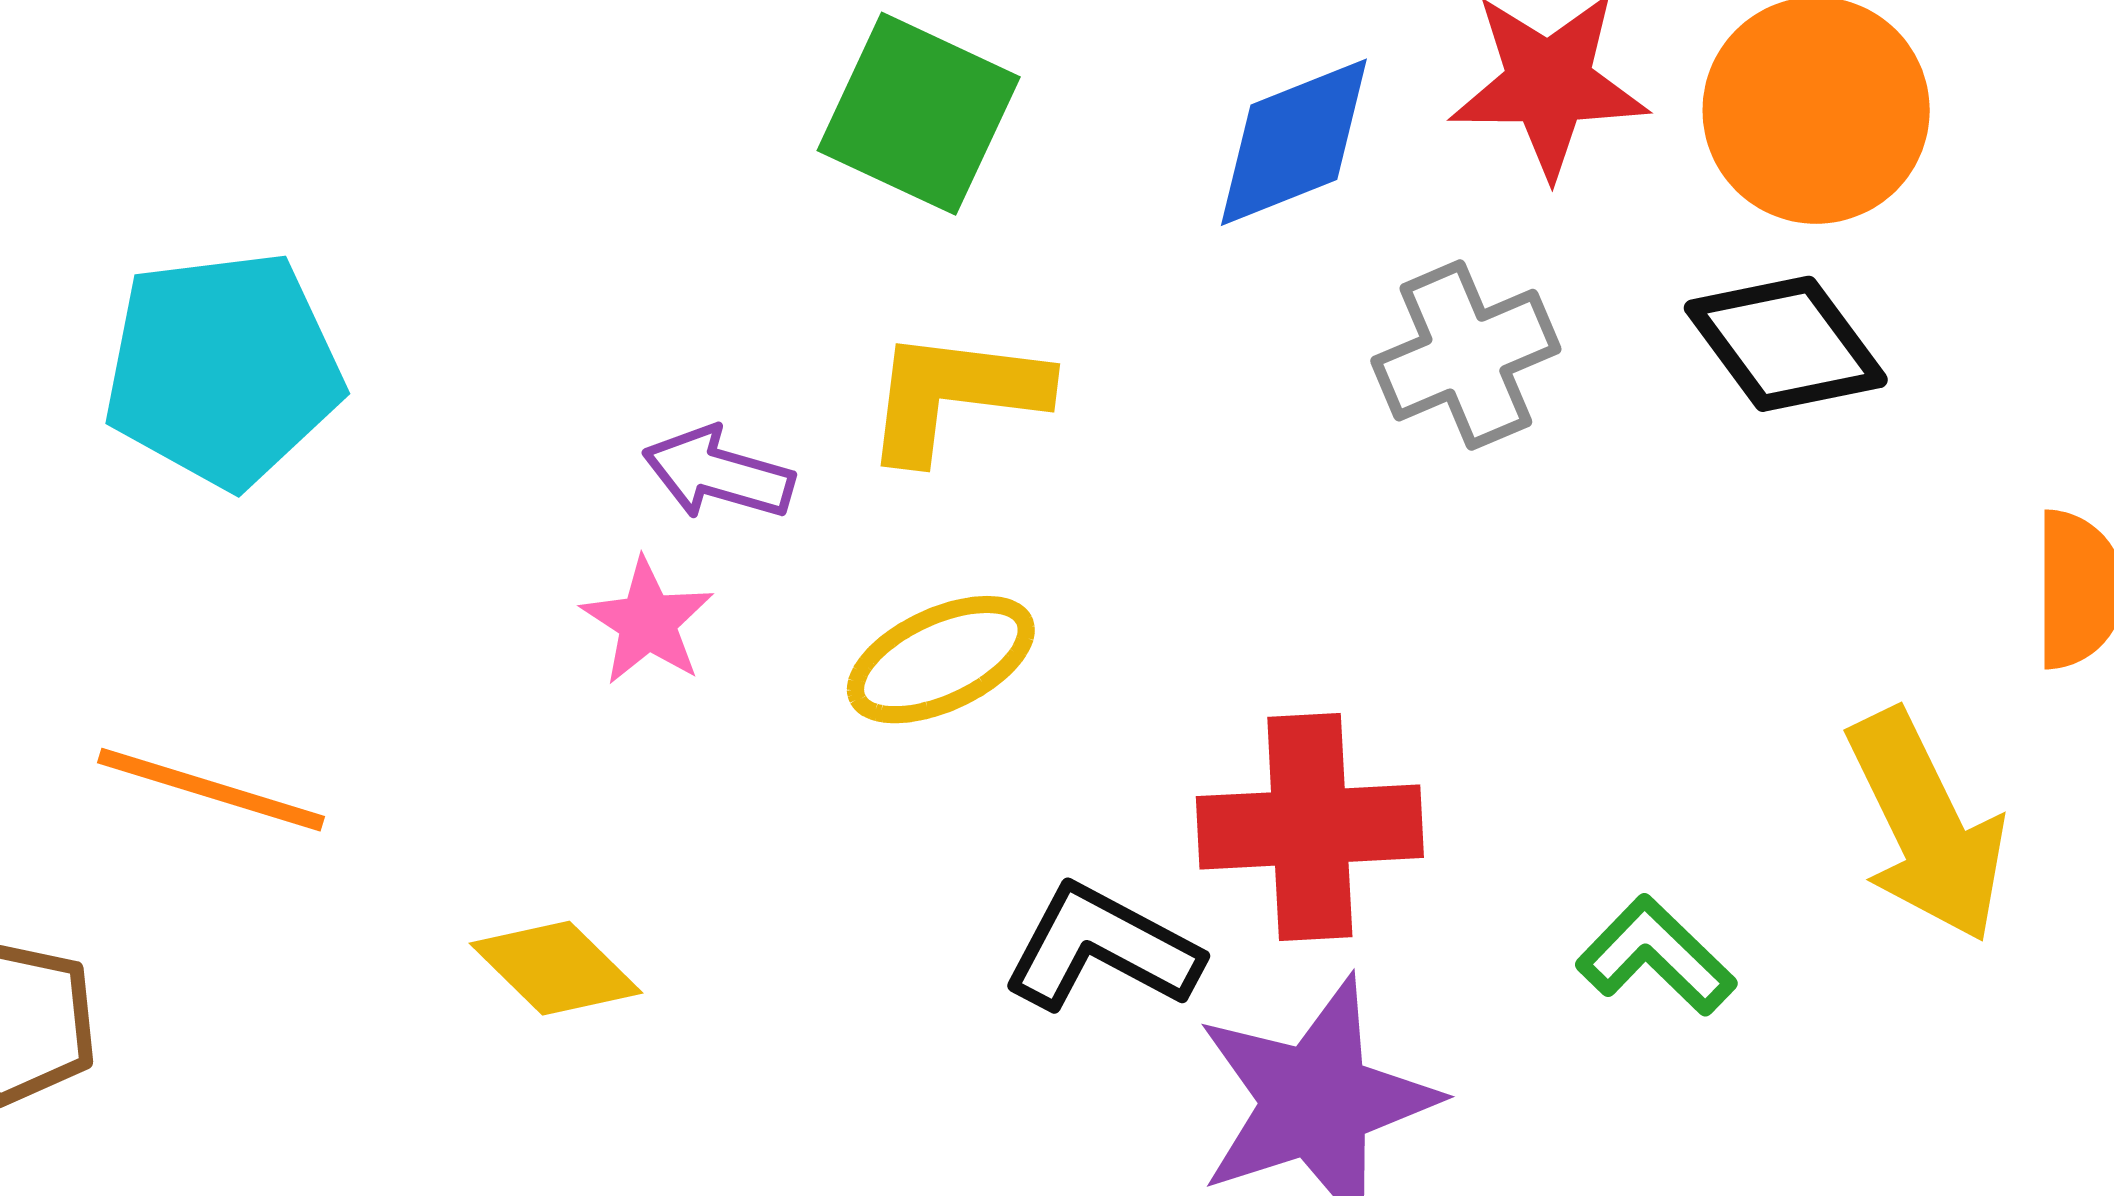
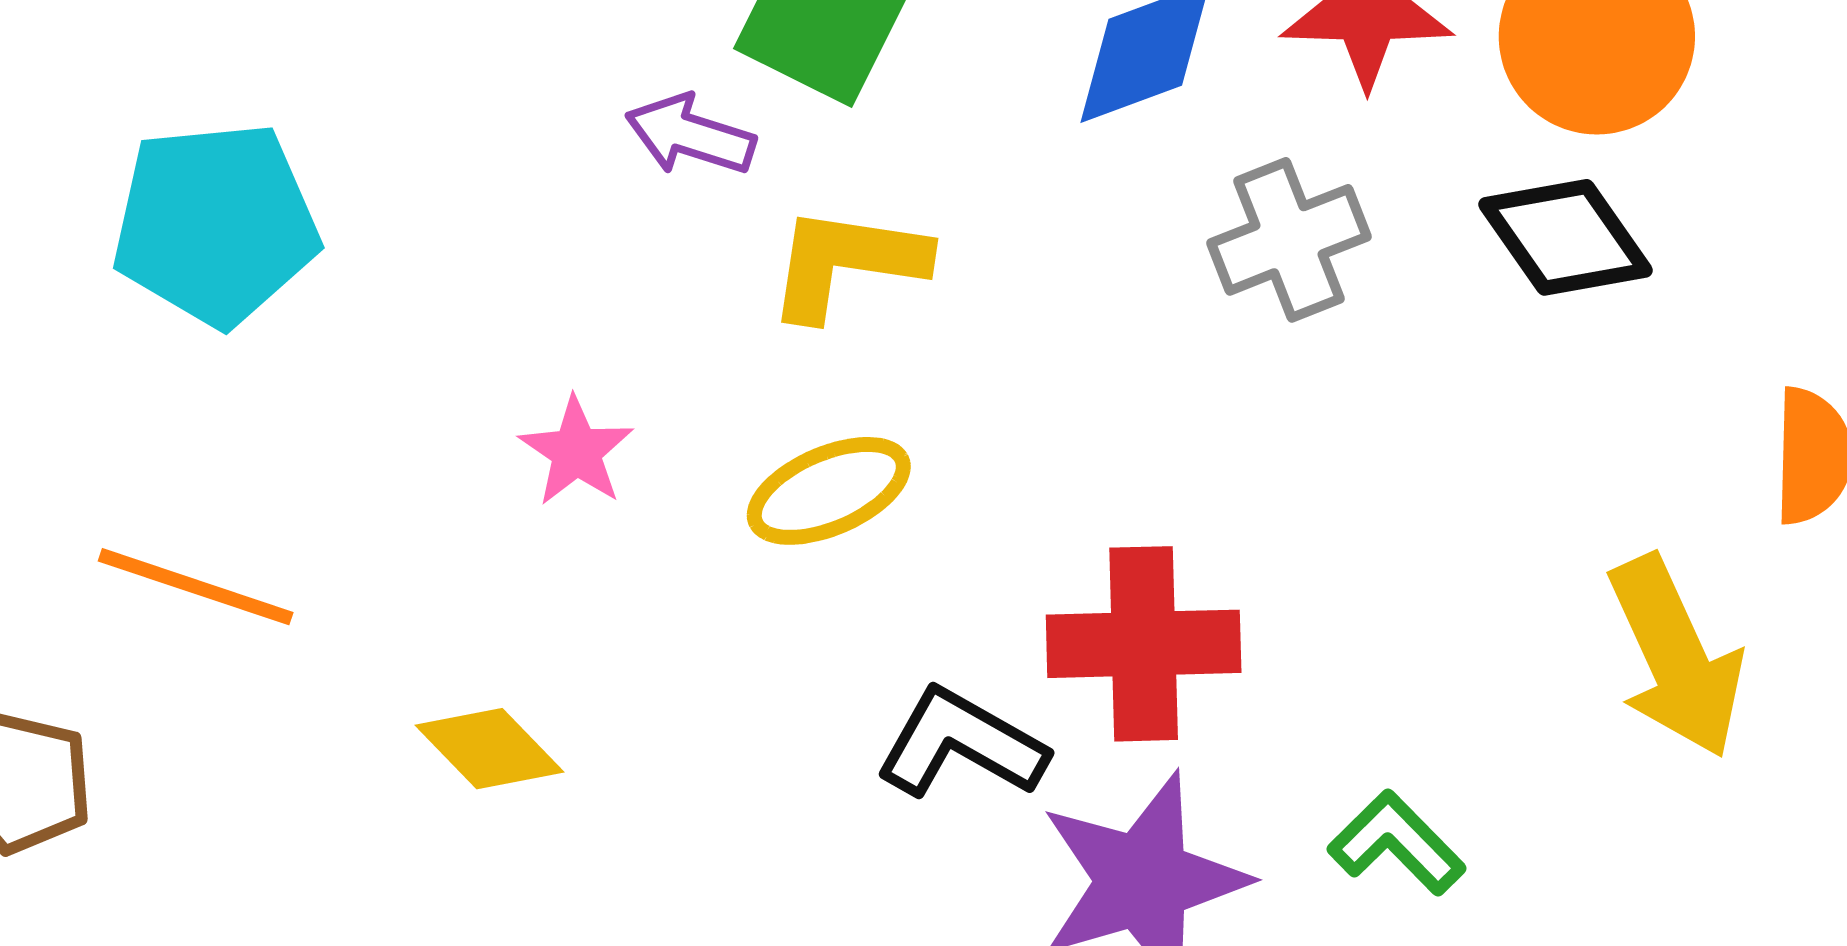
purple arrow: (718, 473) -> (690, 135), moved
green L-shape: (1656, 956) -> (1397, 843), moved

